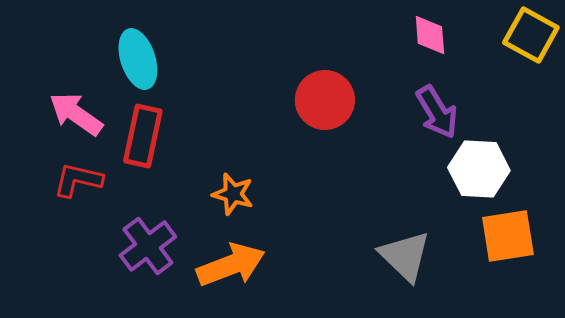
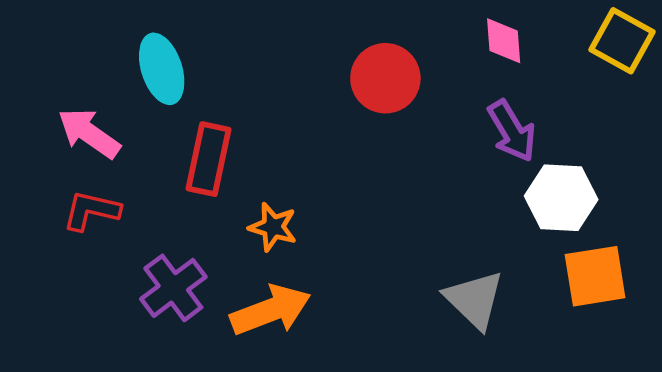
red circle: (325, 100) -> (385, 78), moved
red rectangle: (143, 136) -> (209, 159), moved

